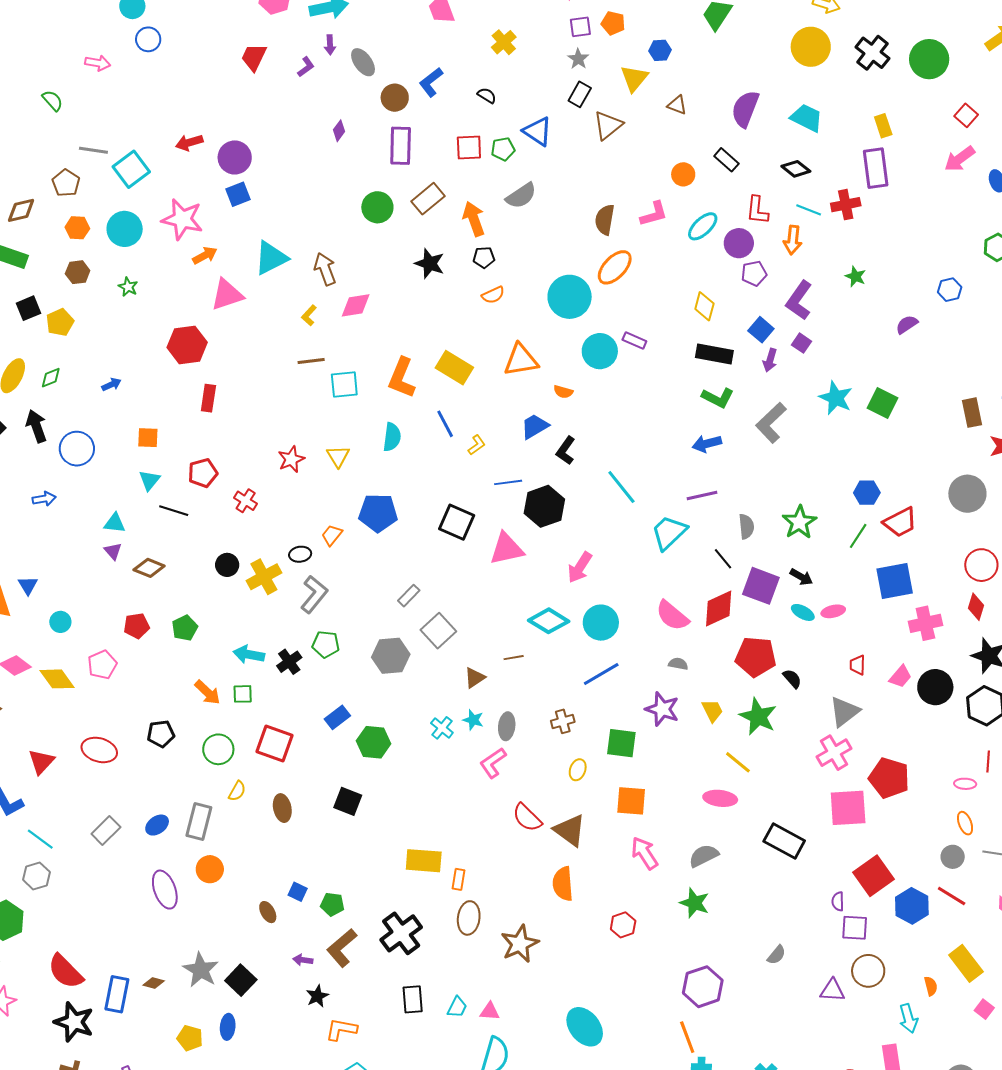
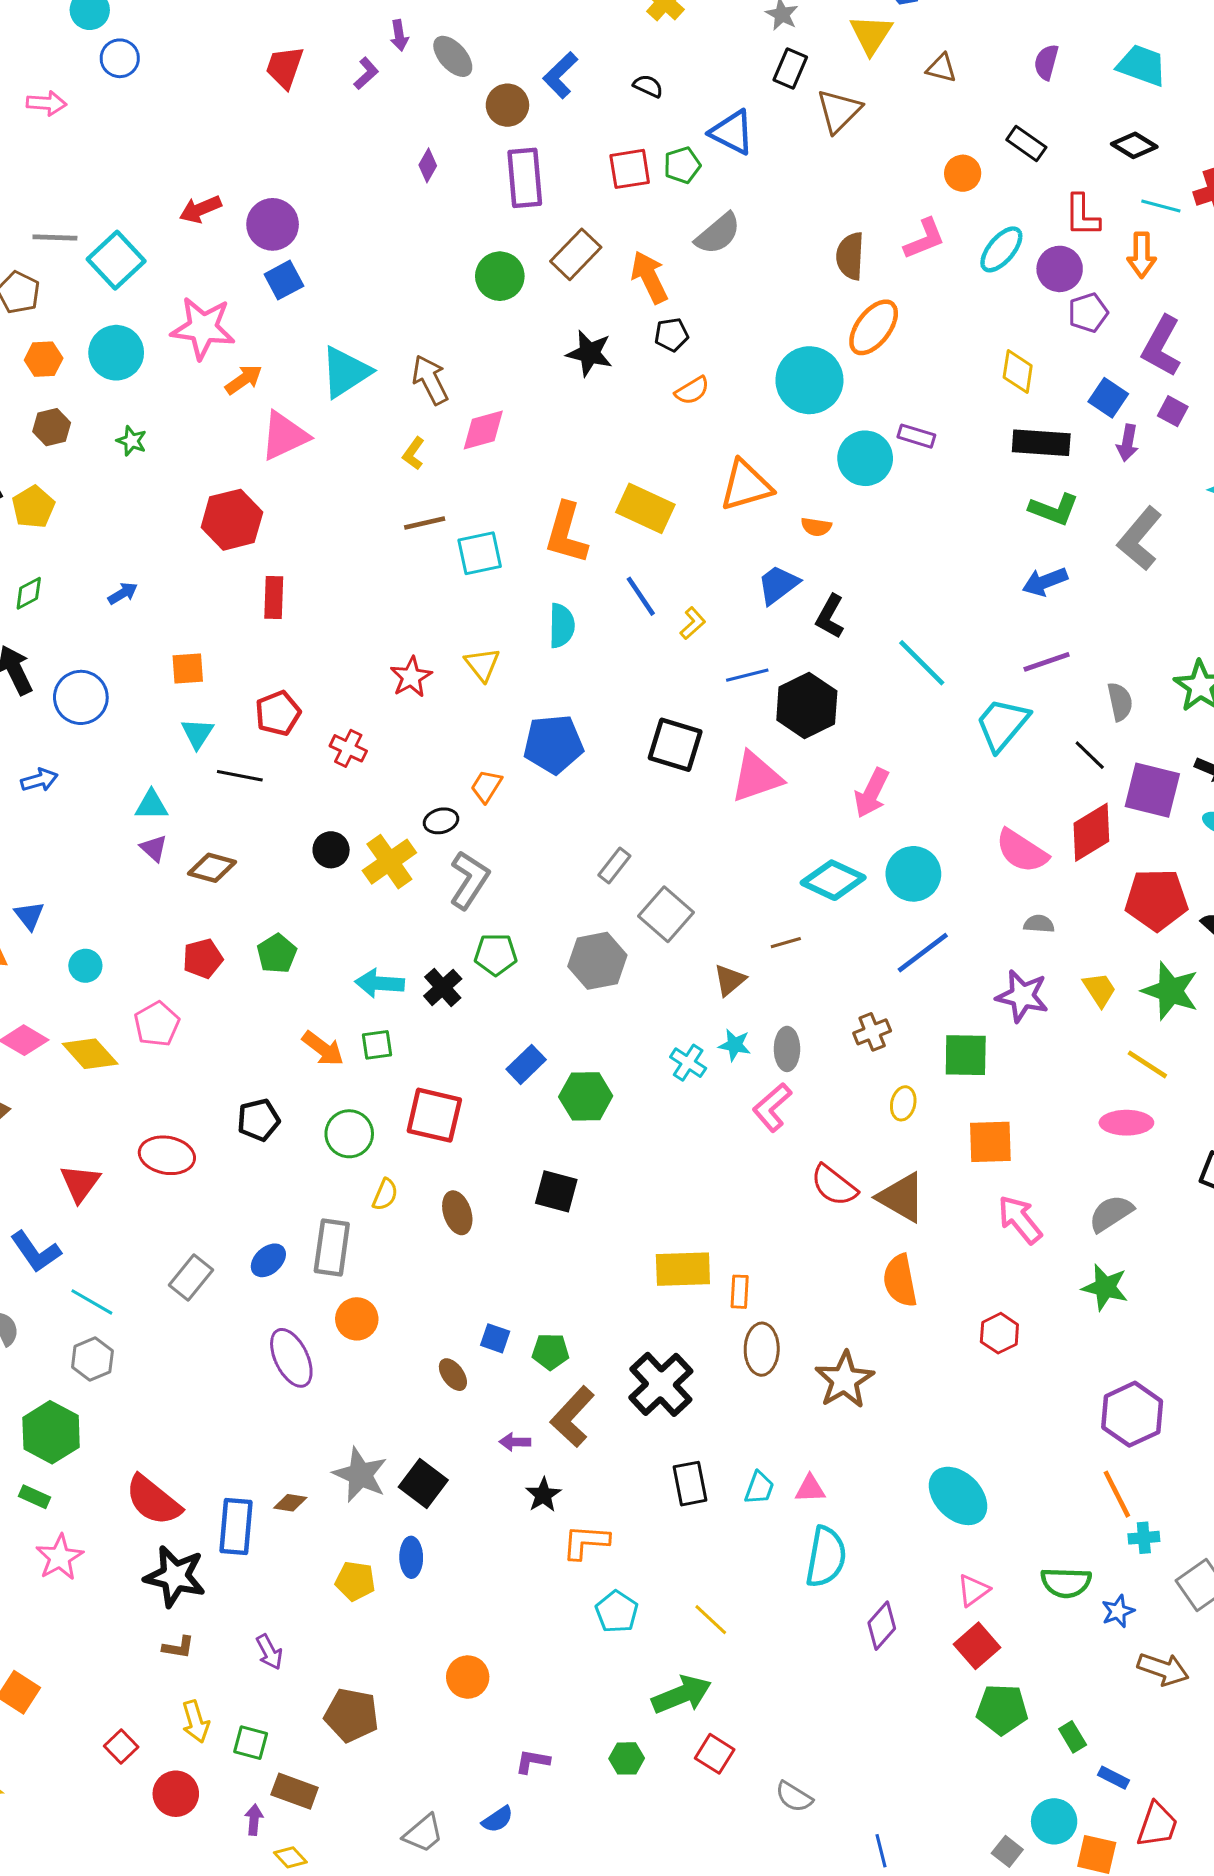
purple semicircle: (745, 109) -> (1046, 62), size x0.6

